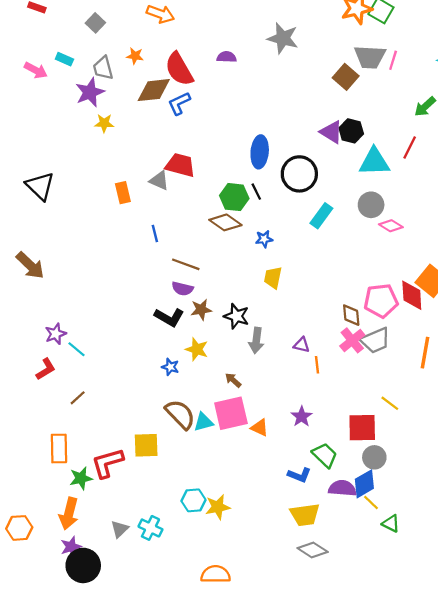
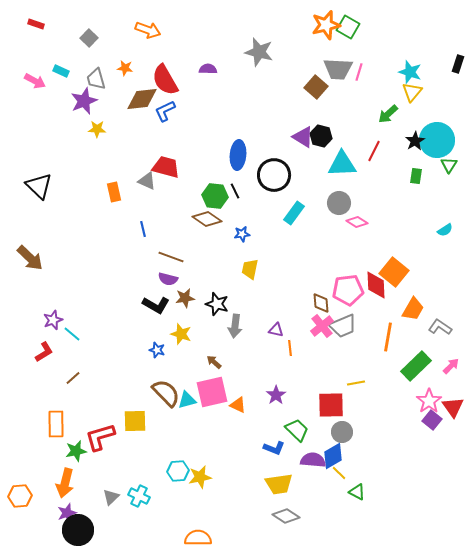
yellow line: (390, 403) -> (356, 383), turned -48

